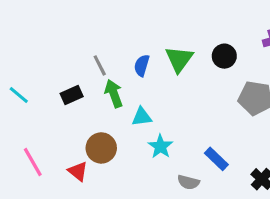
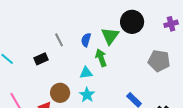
black circle: (224, 56) -> (132, 22), moved, size x1.5
green arrow: (114, 93) -> (101, 58), moved
cyan star: (160, 146) -> (87, 95), moved

